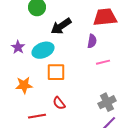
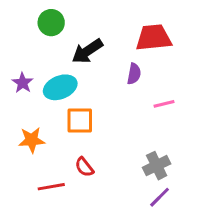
pink line: (103, 62) -> (164, 104), moved

